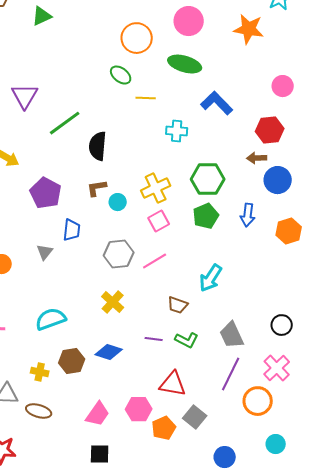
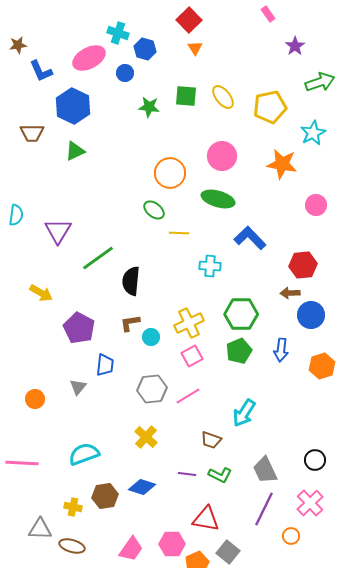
pink circle: (283, 86) -> (316, 205), moved
orange circle: (258, 401) -> (291, 536), size x0.6

